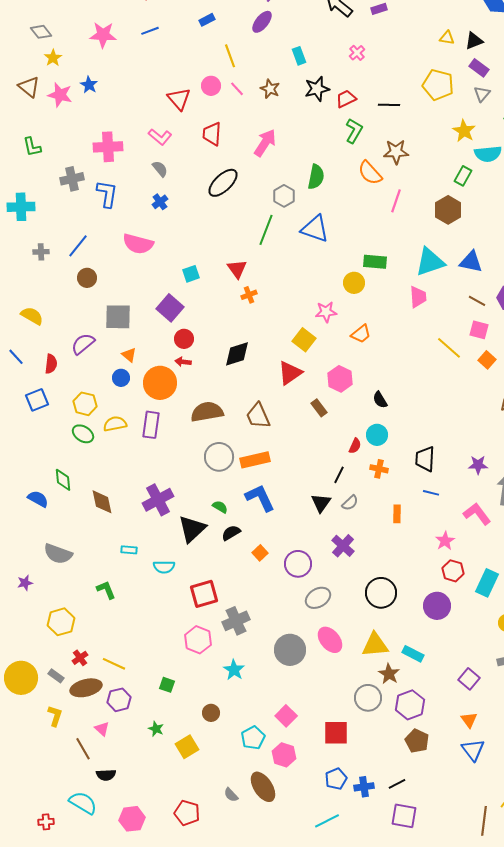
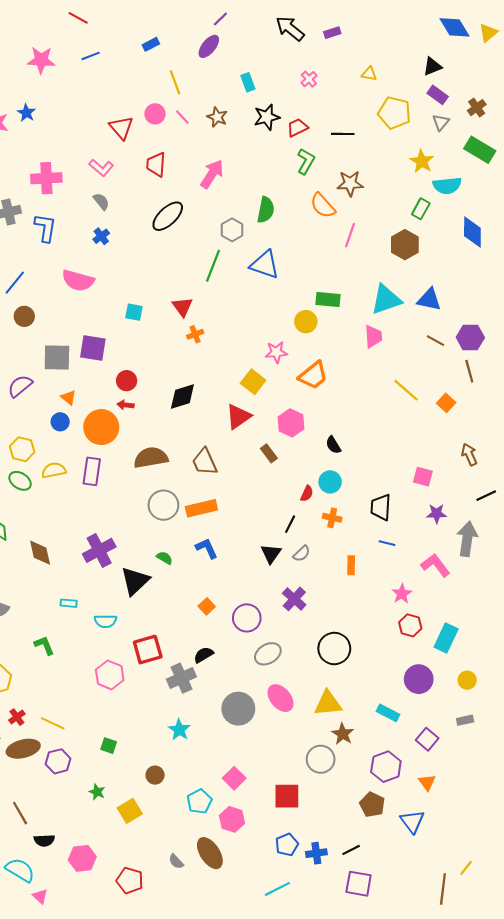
yellow triangle: (447, 38) -> (369, 74), moved
cyan square: (191, 274) -> (134, 312), turned 30
purple square: (170, 308) -> (93, 348), moved, turned -32
pink square: (479, 330) -> (423, 477), moved
orange trapezoid: (361, 334) -> (313, 375), size x1.4
blue L-shape: (260, 498) -> (207, 548), size x0.7
black semicircle: (231, 533) -> (204, 655), moved
purple circle: (437, 606) -> (419, 679), moved
pink hexagon: (198, 640) -> (110, 675), moved
cyan rectangle: (413, 654) -> (388, 713), moved
purple hexagon: (410, 705) -> (386, 767), moved
pink triangle: (102, 729) -> (40, 896), moved
blue triangle: (473, 750) -> (412, 821), moved
pink hexagon: (132, 819) -> (82, 858), moved

